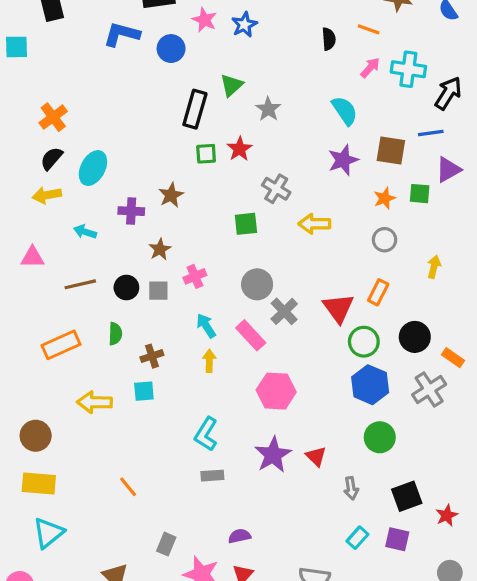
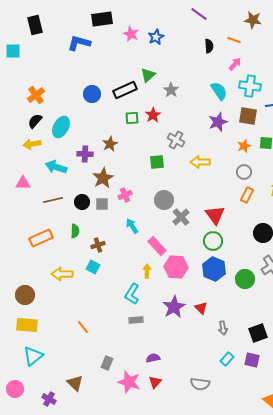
blue circle: (171, 49) -> (92, 94), moved
cyan cross: (408, 69) -> (250, 86), moved
black rectangle: (195, 109) -> (125, 90), turned 50
cyan arrow: (85, 232) -> (56, 167), size x1.5
brown star: (160, 249) -> (103, 178), size x1.5
orange rectangle: (378, 292) -> (247, 195), moved
pink rectangle: (251, 335) -> (157, 246), moved
green circle: (364, 342) -> (213, 241), moved
yellow arrow: (209, 361) -> (147, 271), moved
blue hexagon: (370, 385) -> (214, 269), moved
cyan square: (144, 391) -> (93, 267), turned 32
green circle: (380, 437) -> (245, 279), moved

